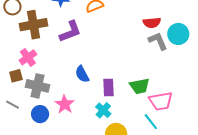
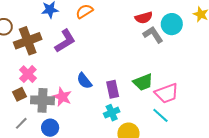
pink star: (65, 104) -> (62, 97), moved
gray line: (12, 105) -> (21, 123), turned -64
cyan cross: (103, 110) -> (112, 113), turned 35

